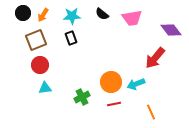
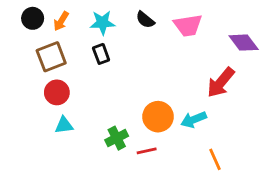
red line: (114, 104) -> (147, 151), moved

